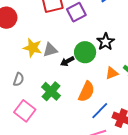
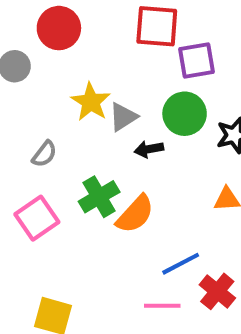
gray triangle: (50, 50) -> (123, 117), turned -35
green circle: (85, 52) -> (185, 114), moved
orange semicircle: (86, 92) -> (135, 214), moved

